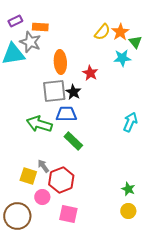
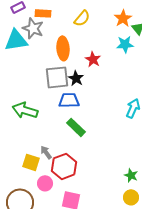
yellow semicircle: (102, 32) -> (82, 18), moved
green arrow: (39, 124) -> (25, 110), moved

